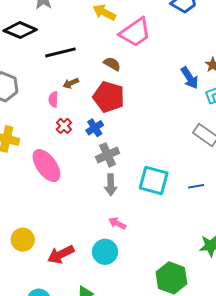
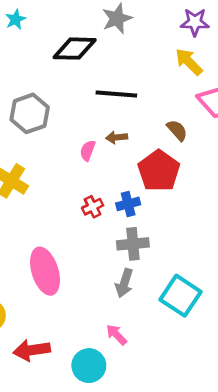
black diamond: (20, 30) -> (75, 49), turned -40
red cross: (64, 126) -> (93, 207), moved
pink ellipse: (46, 166) -> (45, 271), moved

